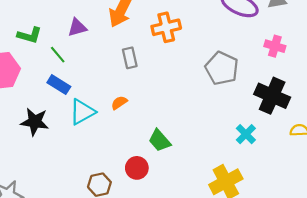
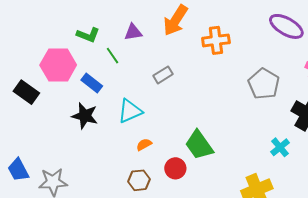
gray rectangle: (130, 58) -> (163, 75), moved, turned 66
blue rectangle: (59, 85) -> (92, 83), moved
orange semicircle: (119, 103) -> (144, 144), moved
green trapezoid: (159, 140) -> (199, 145), size x1.4

